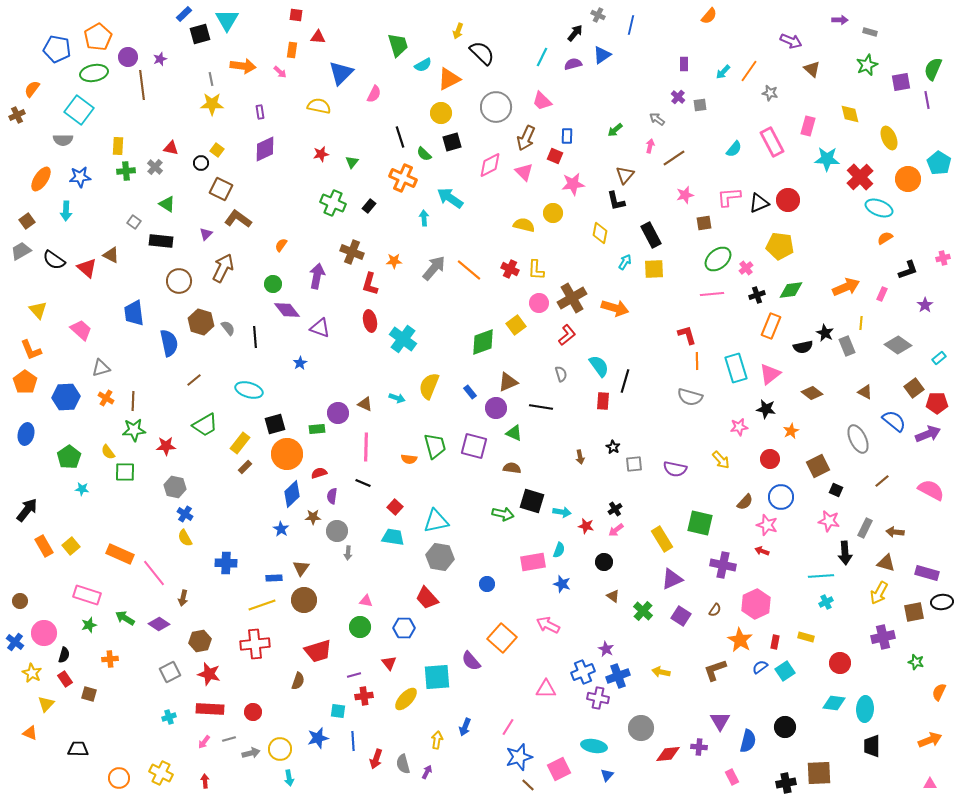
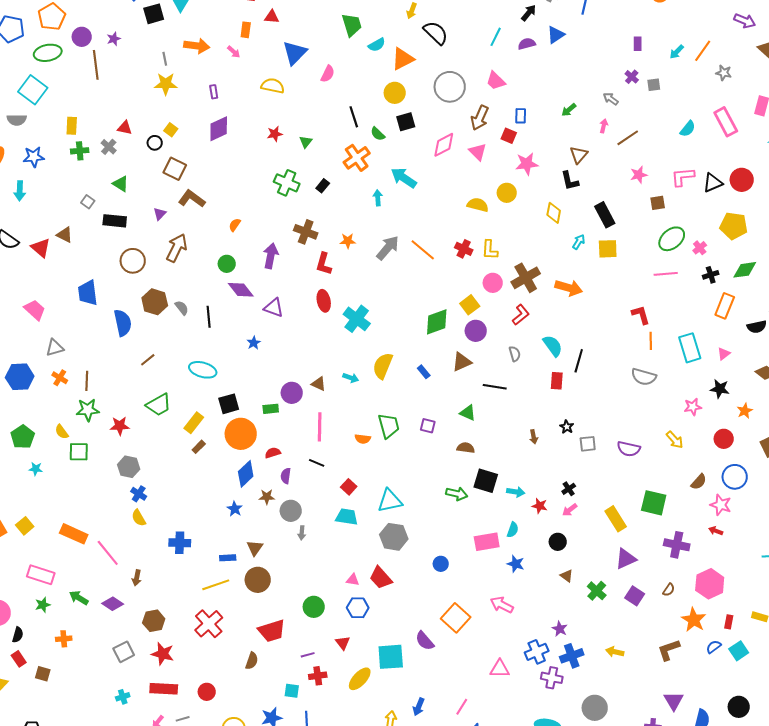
orange cross: (403, 178) -> (357, 158), turned 32
pink triangle: (770, 374) -> (724, 354), size x0.6
purple circle: (496, 408) -> (476, 331), moved
purple square: (474, 446) -> (428, 426), size x0.6
pink triangle: (366, 601) -> (353, 580), moved
red cross: (255, 644) -> (209, 624), turned -36

